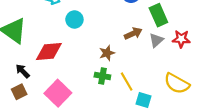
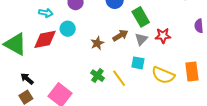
red diamond: (49, 52) -> (45, 39), moved
brown star: (107, 53) -> (97, 43), moved
green cross: (102, 76) -> (97, 76), turned 32
cyan square: (144, 100) -> (138, 63), moved

